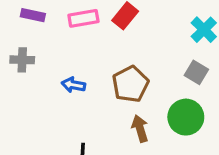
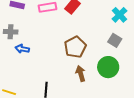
blue arrow: (73, 85) -> (22, 49), moved

